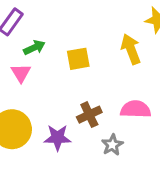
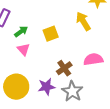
pink triangle: (21, 73) -> (23, 49), moved
gray star: (112, 145) -> (72, 91), moved, size x1.5

